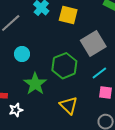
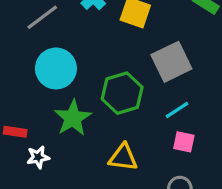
cyan circle: (22, 54) -> (56, 68), size x1.6
yellow triangle: (69, 105) -> (123, 157), turned -42

